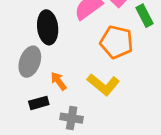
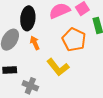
orange arrow: (59, 81) -> (35, 43), moved

